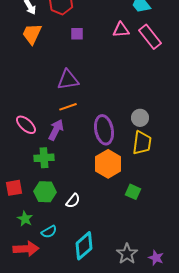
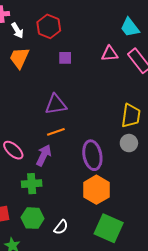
yellow trapezoid: (142, 143) -> (131, 116), moved
green square: (133, 192) -> (109, 228), moved, size x1.8

